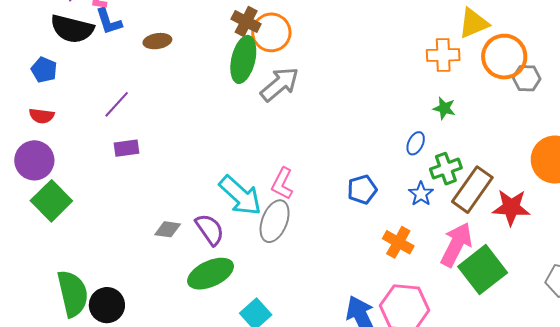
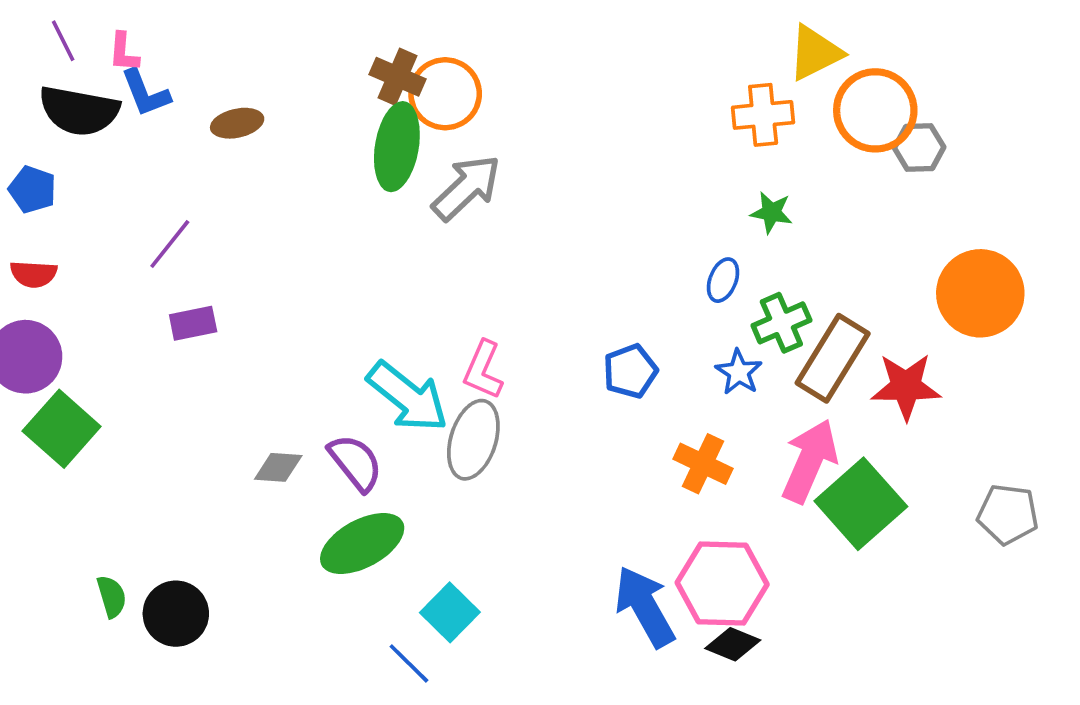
green semicircle: (73, 294) -> (112, 596), size x0.5

